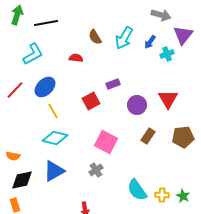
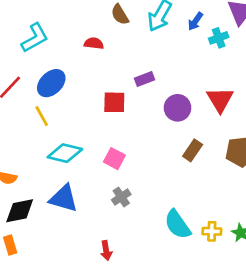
red square: (91, 101) -> (114, 102), turned 30
yellow line: (53, 111) -> (42, 116), moved
pink square: (106, 142) -> (114, 159), moved, size x0.7
blue triangle: (54, 171) -> (64, 198), turned 45

